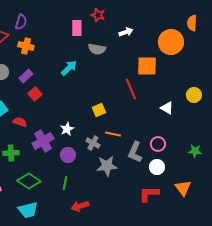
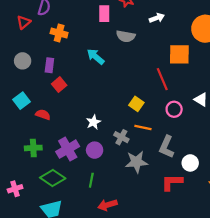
orange cross: (26, 46) -> (59, 33), moved
cyan arrow: (69, 68) -> (96, 57), turned -96
purple rectangle: (26, 76) -> (49, 65), turned -40
yellow square: (99, 110) -> (136, 104), moved, turned -32
purple cross: (43, 141) -> (68, 149), moved
pink circle: (158, 144) -> (174, 109), moved
red L-shape: (149, 194) -> (172, 182), moved

